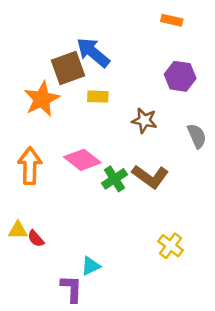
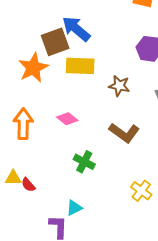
yellow rectangle: (98, 97) -> (80, 66), size x1.6
pink diamond: (82, 160) -> (67, 119), size x0.7
green cross: (115, 179) -> (84, 162), moved, turned -30

